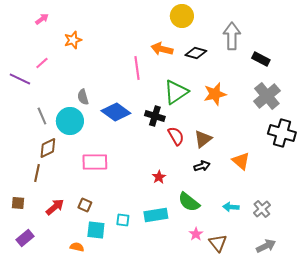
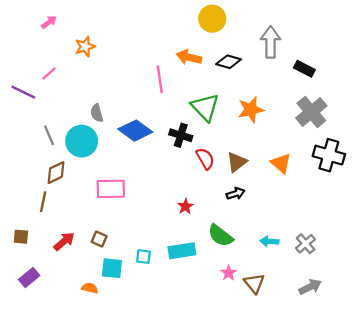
green triangle: (176, 92) -> (205, 107), turned -40
orange triangle: (241, 161) -> (281, 163), moved

